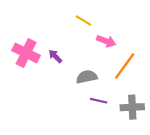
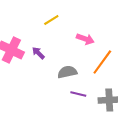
yellow line: (83, 20) -> (51, 20), moved, turned -63

